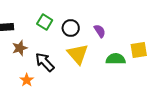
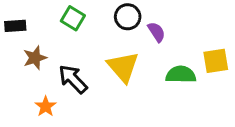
black circle: (71, 28) -> (128, 17), moved

